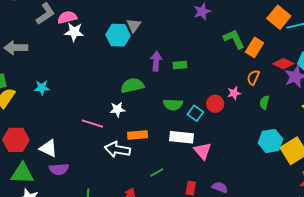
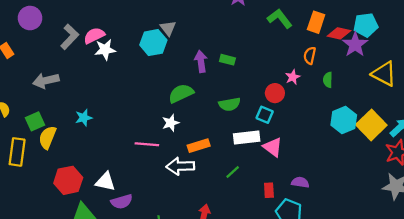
orange rectangle: (254, 47) -> (316, 22), moved
green rectangle: (180, 65) -> (227, 60), turned 32
cyan square: (195, 113) -> (265, 115), moved
green line: (157, 173) -> (233, 172), moved

